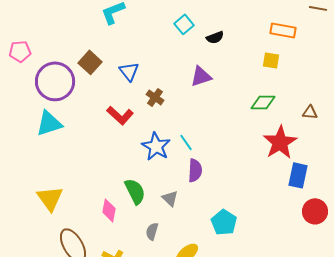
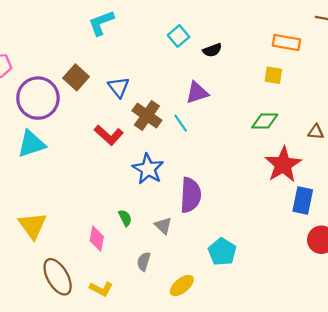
brown cross: (155, 97) -> (147, 116), size x1.5
cyan line: (186, 142) -> (181, 123), moved
purple semicircle: (195, 170) -> (191, 195), size x1.4
green semicircle: (135, 191) -> (125, 218), size x0.6

